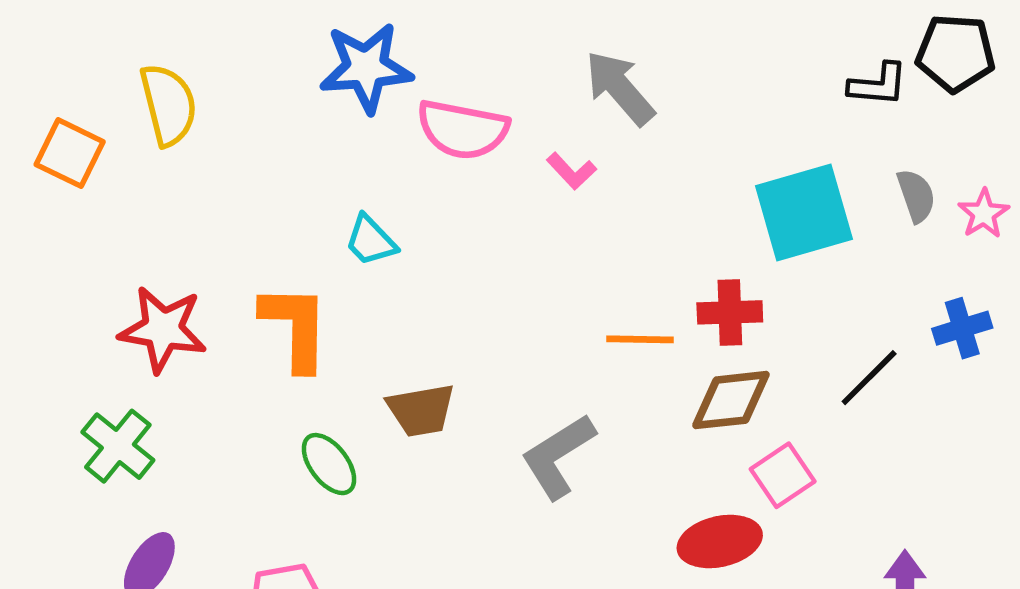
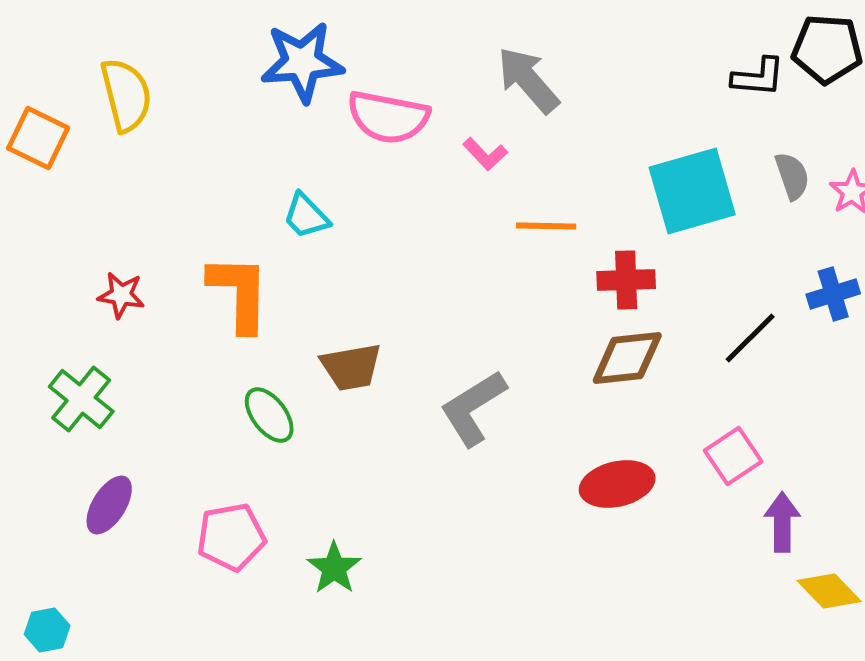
red star: (163, 329) -> (121, 295), size x0.6
orange line: (640, 339) -> (546, 226), moved
pink square: (783, 475) -> (733, 456), moved

